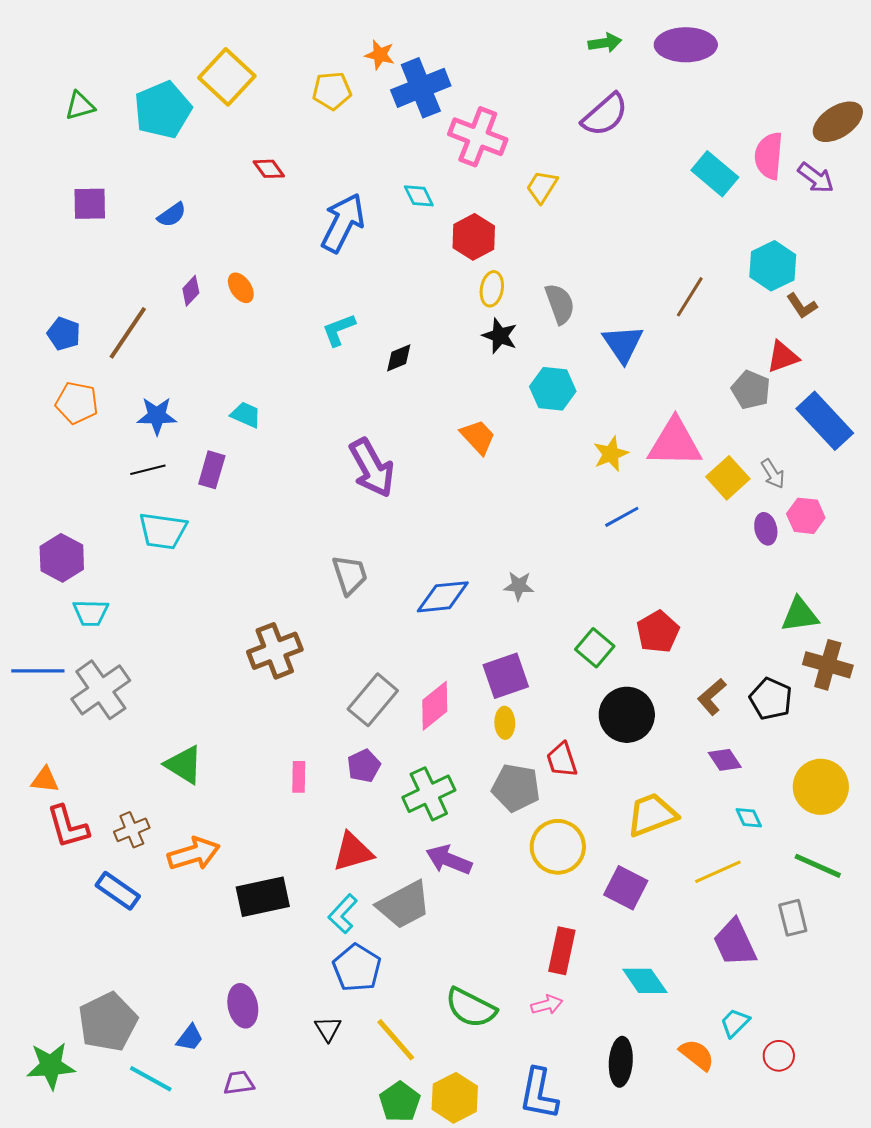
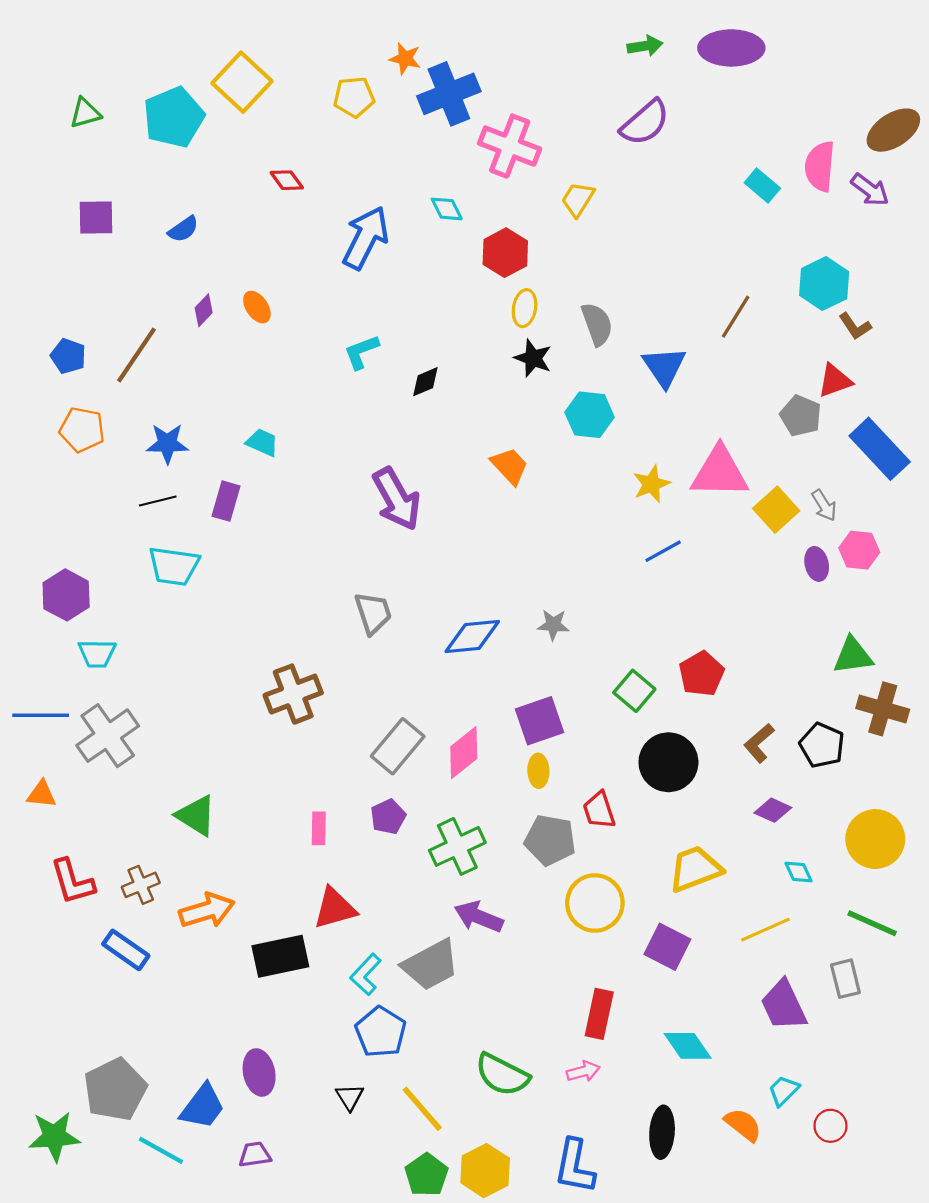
cyan rectangle: (715, 174) -> (762, 185), size x0.7
purple diamond: (725, 760) -> (773, 810), turned -32
orange triangle: (45, 780) -> (42, 794), moved
red triangle: (353, 852) -> (335, 908), moved
blue trapezoid: (190, 1038) -> (203, 1107), size x1.6

